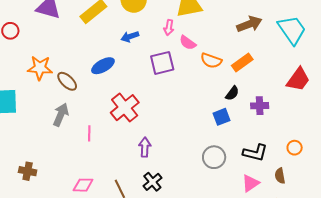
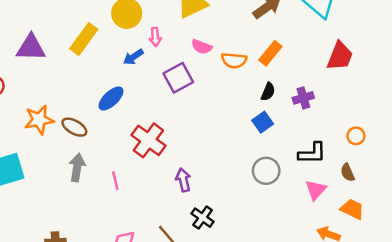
pink arrow: (169, 28) -> (155, 37), moved

